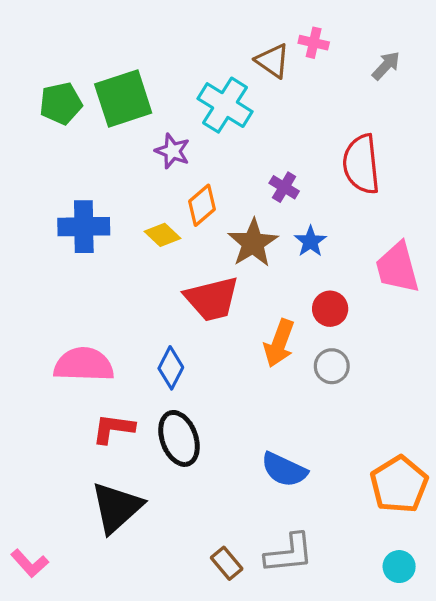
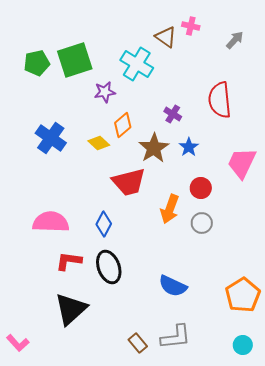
purple star: (172, 151) -> (105, 92), turned -30
blue cross: (84, 227) -> (51, 138), turned 36
pink trapezoid: (397, 268) -> (242, 163), turned 40

